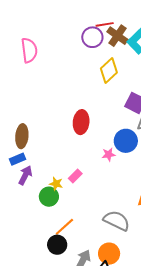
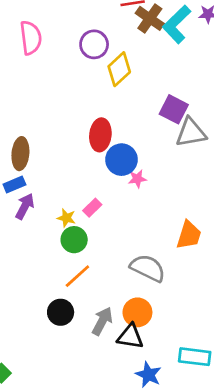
purple circle: (92, 37) -> (94, 44), moved
yellow diamond: (109, 71) -> (119, 69), moved
blue circle: (126, 141) -> (122, 160), moved
green circle: (49, 197) -> (74, 240), moved
black circle: (57, 245) -> (61, 312), moved

